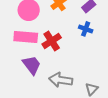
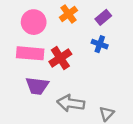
purple trapezoid: (32, 65) -> (37, 86), turned 135

